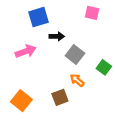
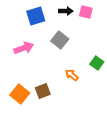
black arrow: (57, 36) -> (66, 11), moved
gray square: (75, 55) -> (60, 40), moved
brown square: (60, 97) -> (43, 91), moved

